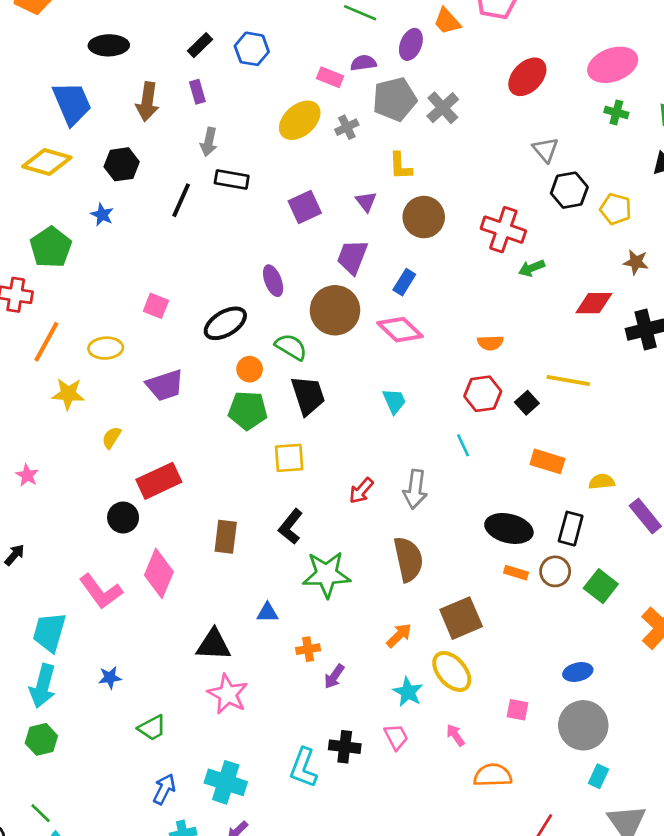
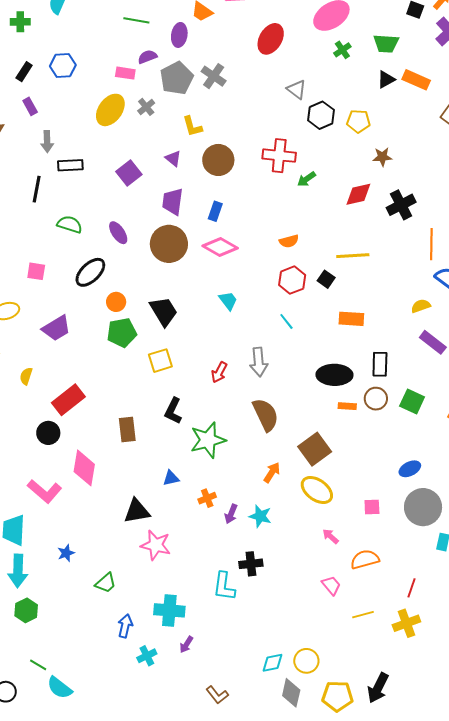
green cross: (616, 112) -> (342, 50), turned -36
green semicircle: (291, 347) -> (70, 224), moved
yellow semicircle: (602, 482) -> (421, 306), moved
cyan star: (408, 692) -> (260, 516), moved
pink trapezoid: (396, 737) -> (331, 585), moved

